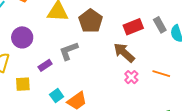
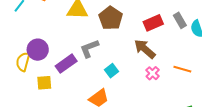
purple circle: (22, 37) -> (38, 50), moved
purple rectangle: (45, 65) -> (66, 64), size x1.5
cyan square: (57, 96) -> (112, 71), moved

